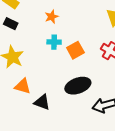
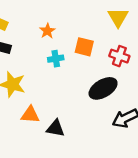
orange square: (75, 50) -> (84, 47), moved, turned -36
black ellipse: (78, 86) -> (103, 88), moved

